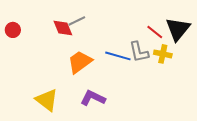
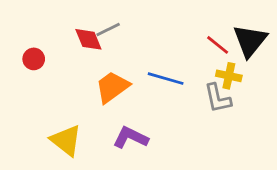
red circle: (13, 30) -> (34, 59), moved
gray L-shape: (139, 52) -> (218, 98), moved

